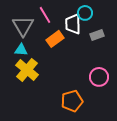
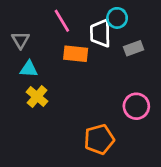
gray triangle: (23, 26) -> (21, 40), moved, size x0.6
orange rectangle: (55, 39) -> (76, 54), turned 42
yellow cross: (27, 70) -> (37, 97), size x0.7

